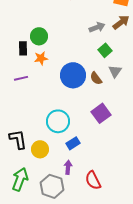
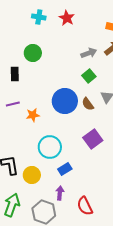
green circle: (39, 36) -> (33, 53), moved
green square: (105, 50) -> (89, 76), moved
orange star: (41, 58) -> (33, 115), moved

